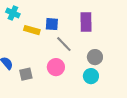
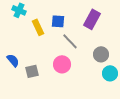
purple rectangle: (86, 22) -> (92, 19), turned 30
yellow rectangle: (32, 30) -> (38, 27), turned 49
cyan circle: (91, 76) -> (110, 73), moved

